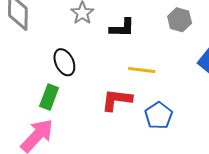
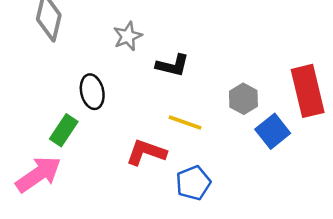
gray hexagon: (180, 20) -> (243, 99), moved

